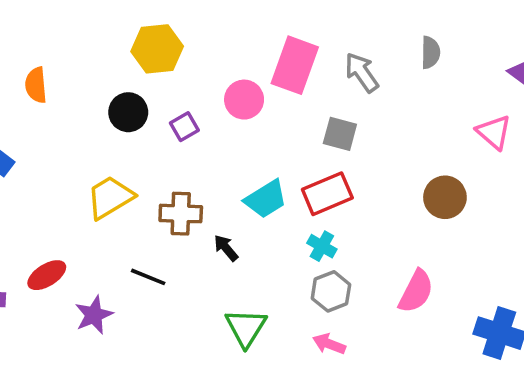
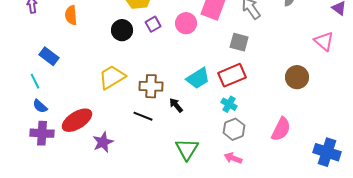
purple square: (184, 127) -> (153, 24), moved
red ellipse: (47, 275) -> (77, 120), size x1.4
black line: (148, 277) -> (143, 116), moved

